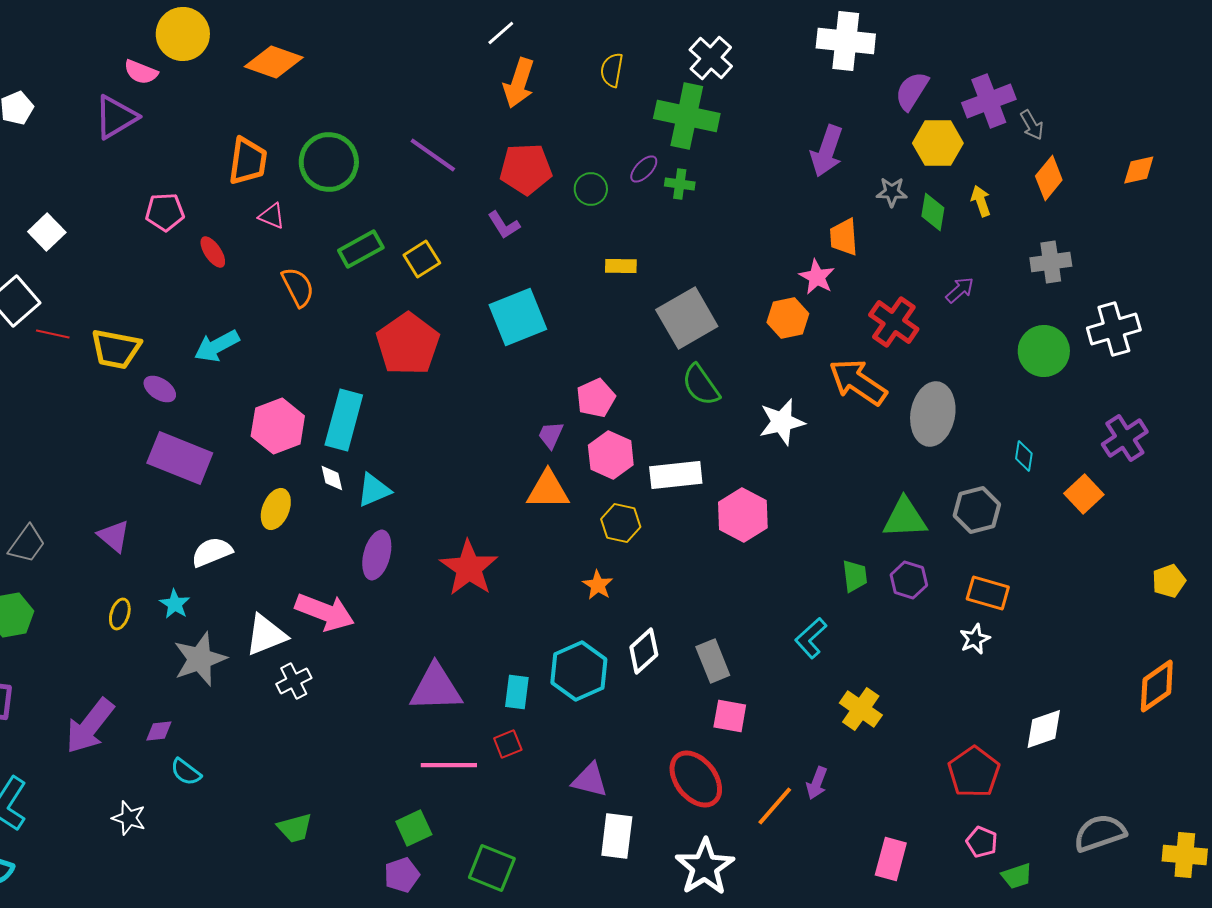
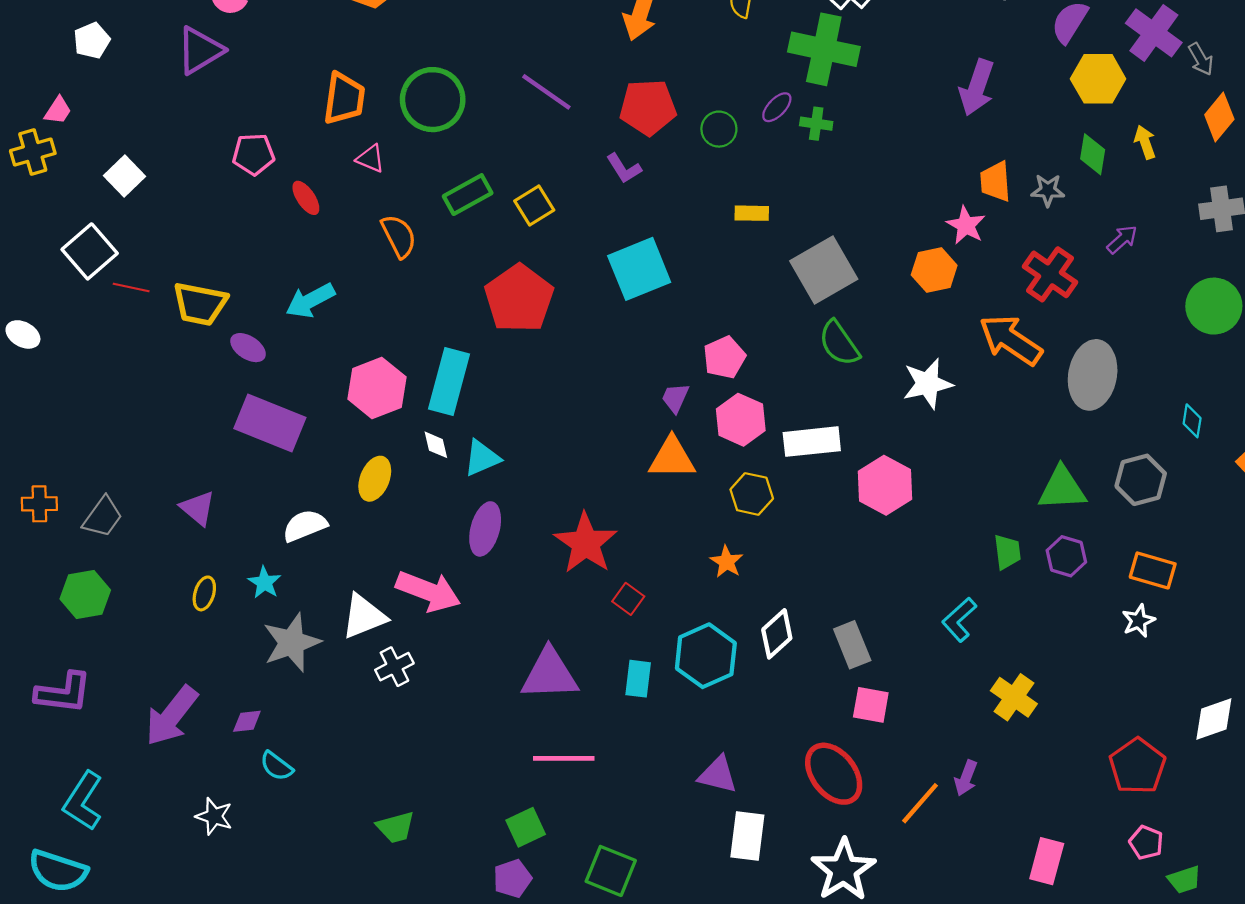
purple cross: (989, 101) -> (1154, 33), turned -33
gray star: (892, 192) -> (1048, 190), moved
red square: (508, 744) -> (628, 599), moved, turned -32

